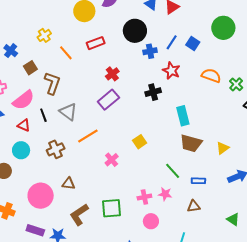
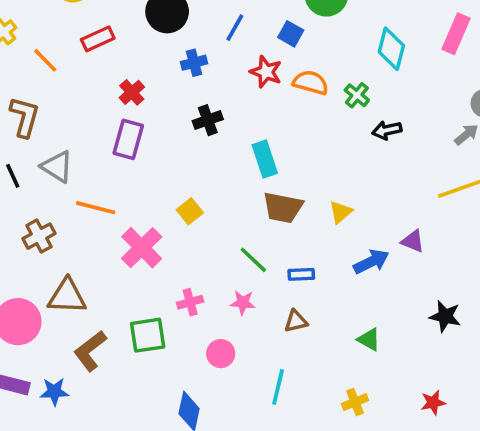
blue square: (193, 43) -> (291, 34), moved
blue cross: (150, 51) -> (194, 63), moved
red star: (171, 71) -> (266, 72), moved
purple rectangle: (108, 100) -> (128, 139), turned -30
orange line: (88, 136) -> (96, 208), turned 50
pink cross: (112, 160) -> (142, 248), size x1.6
brown triangle: (69, 184) -> (67, 296), size x1.6
pink cross: (144, 197) -> (190, 302), moved

